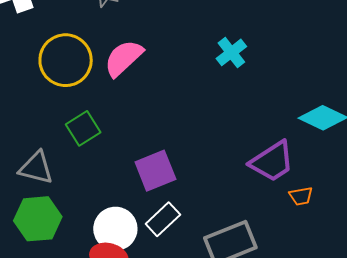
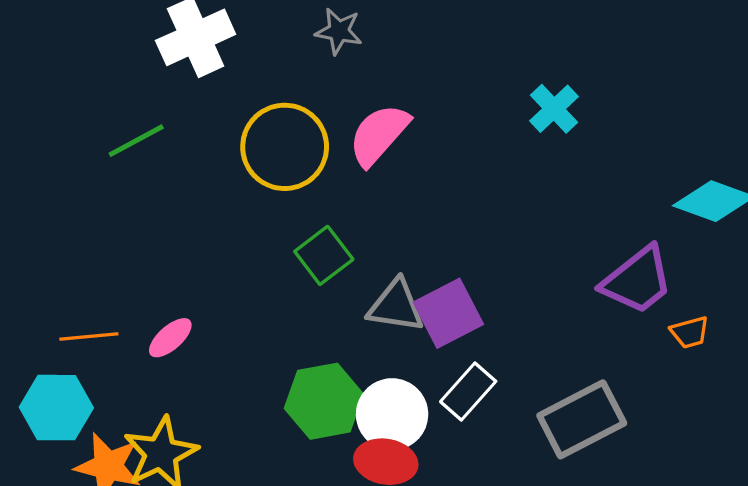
gray triangle: (36, 168) -> (396, 306), moved
green hexagon: (38, 219) -> (324, 401), moved

